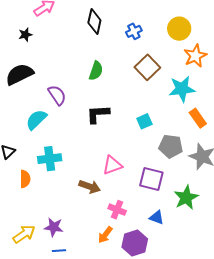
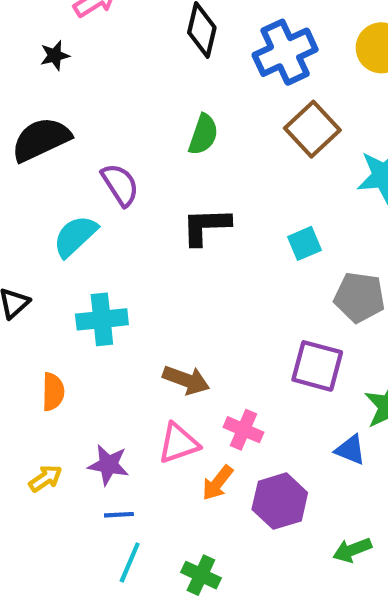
blue cross: (134, 31) -> (285, 52), size x1.8
pink triangle: (112, 165) -> (178, 443), moved
orange semicircle: (25, 179) -> (53, 392), moved
blue triangle: (157, 217) -> (350, 450), moved
yellow arrow: (24, 234) -> (45, 478), size x0.7

